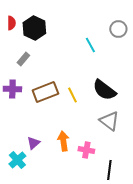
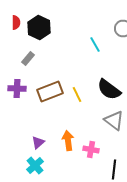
cyan cross: (17, 160) -> (35, 166), moved

